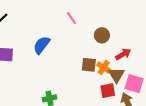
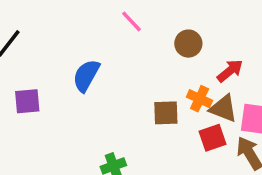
brown square: (89, 65) -> (166, 113), moved
brown triangle: (116, 75) -> (223, 108), turned -30

